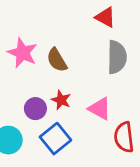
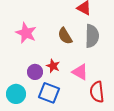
brown semicircle: (57, 60) -> (65, 36), moved
blue square: (55, 139) -> (49, 93), turned -30

